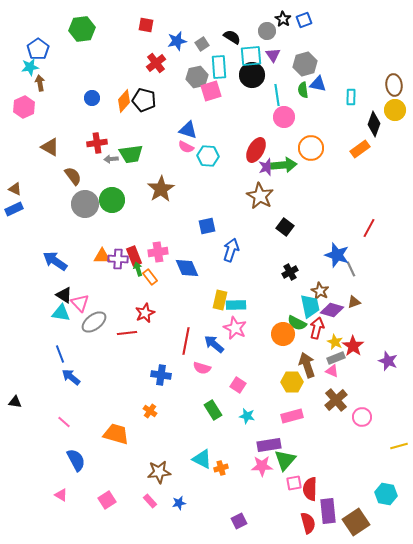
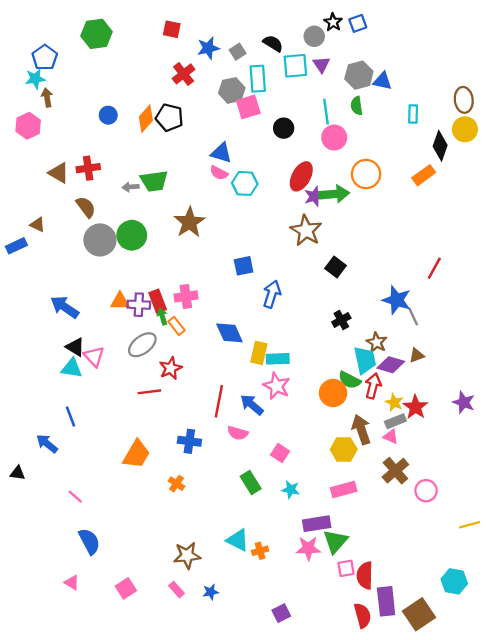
black circle: (252, 75) -> (284, 128), moved, size x0.7
blue triangle: (318, 84) -> (382, 81), moved
red cross: (97, 143) -> (88, 168), moved
brown triangle: (15, 189) -> (38, 225), moved
blue diamond: (187, 268) -> (229, 333), moved
gray ellipse: (94, 322) -> (142, 345), moved
purple star: (388, 361) -> (464, 402), moved
blue arrow: (71, 377) -> (47, 444), moved
orange trapezoid: (116, 434) -> (136, 454), moved, turned 104

